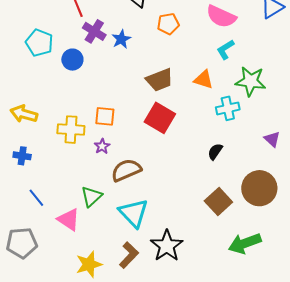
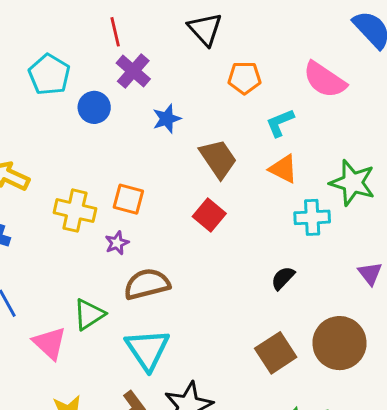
blue star: (121, 39) -> (167, 119), moved
cyan L-shape: (225, 49) -> (280, 123), moved
brown trapezoid: (160, 80) -> (218, 159), turned -112
red square: (160, 118) -> (209, 215), size x0.7

